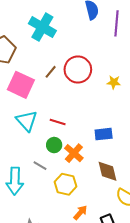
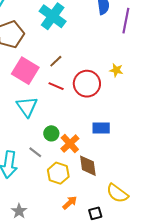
red circle: (78, 69) -> (87, 84), moved
yellow star: (114, 82) -> (116, 70), moved
red line: (58, 122) -> (56, 86), moved
brown diamond: (108, 171) -> (88, 166), moved

